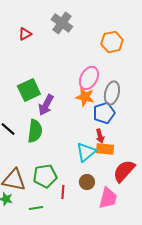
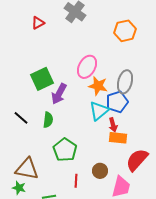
pink ellipse: (89, 78) -> (87, 67), moved
green semicircle: (35, 131) -> (48, 120), size x0.7
cyan triangle: (86, 152) -> (99, 111), moved
green pentagon: (45, 176) -> (65, 150), moved, turned -30

